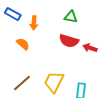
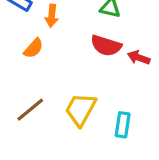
orange semicircle: (23, 44) -> (33, 48), turned 88

